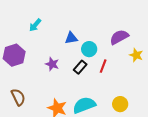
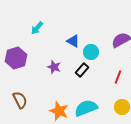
blue triangle: (71, 38) -> (73, 41), turned 40
red line: (103, 66) -> (118, 77), moved

